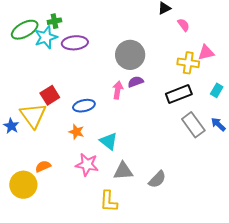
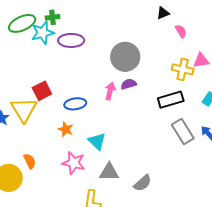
orange semicircle: (43, 166) -> (30, 161), turned 84

